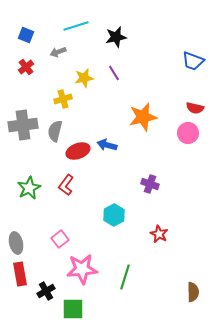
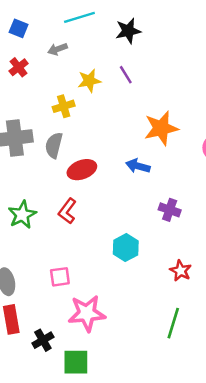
blue arrow: (107, 145) -> (138, 166), moved
pink square: (60, 239) -> (60, 277), turned 30
green line: (125, 277) -> (173, 323), moved

